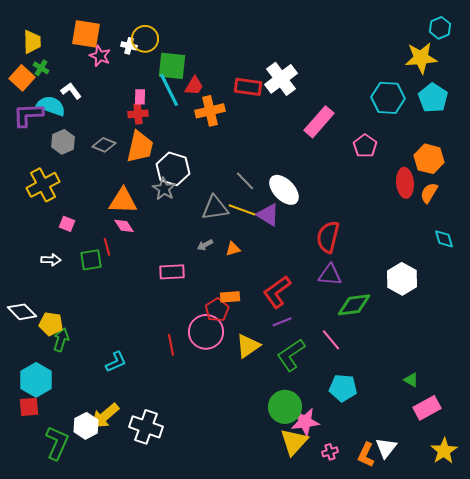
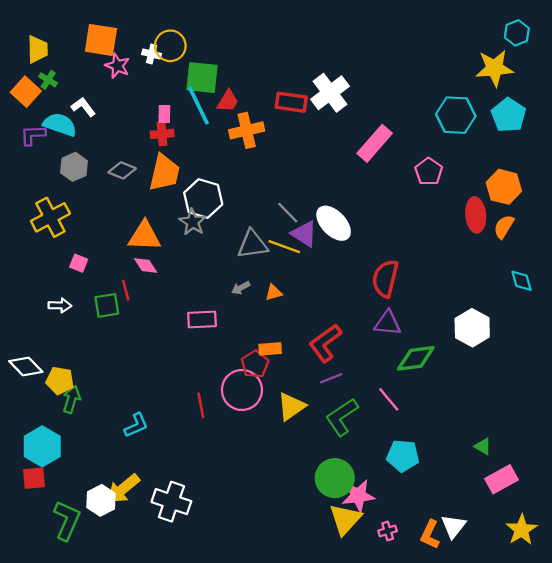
purple L-shape: (28, 115) -> (33, 135), size x0.7
purple triangle: (268, 215) -> (304, 234), moved

